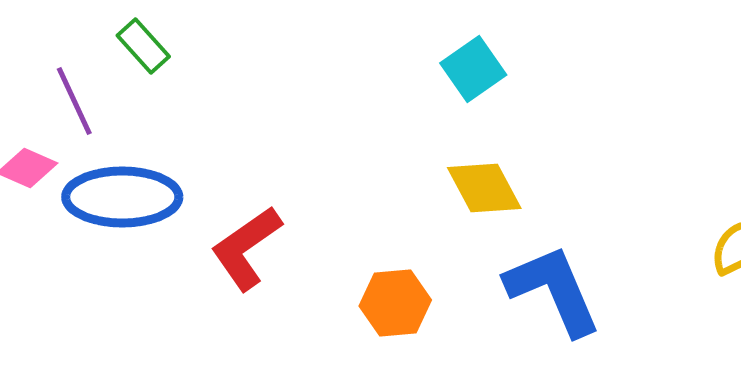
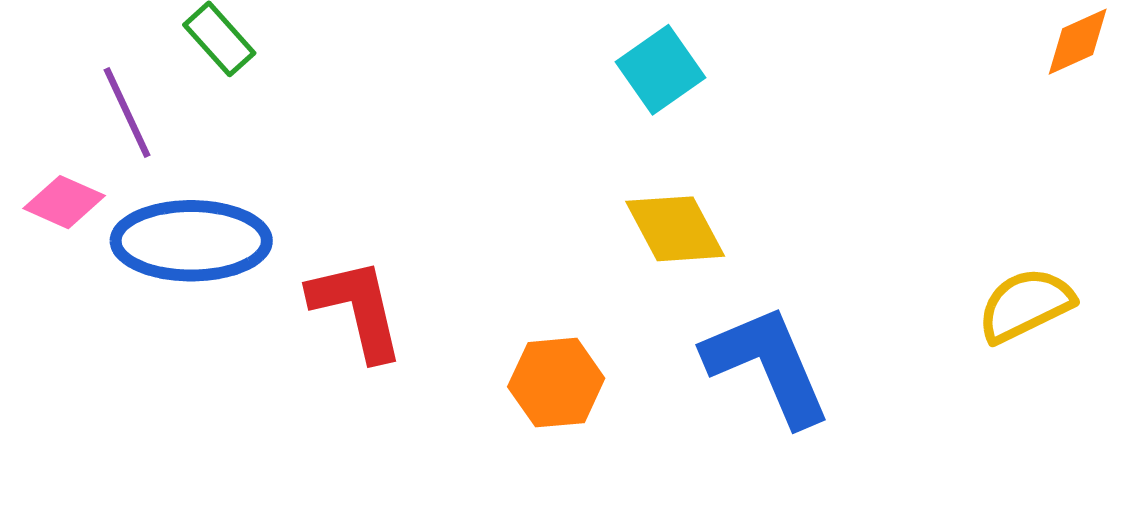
red L-shape: (246, 248) -> (357, 309), turned 112

